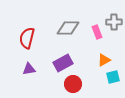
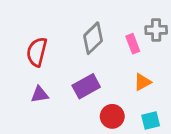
gray diamond: (68, 28) -> (93, 38), turned -45
cyan square: (113, 77) -> (151, 120), moved
red circle: (73, 84) -> (112, 116), moved

